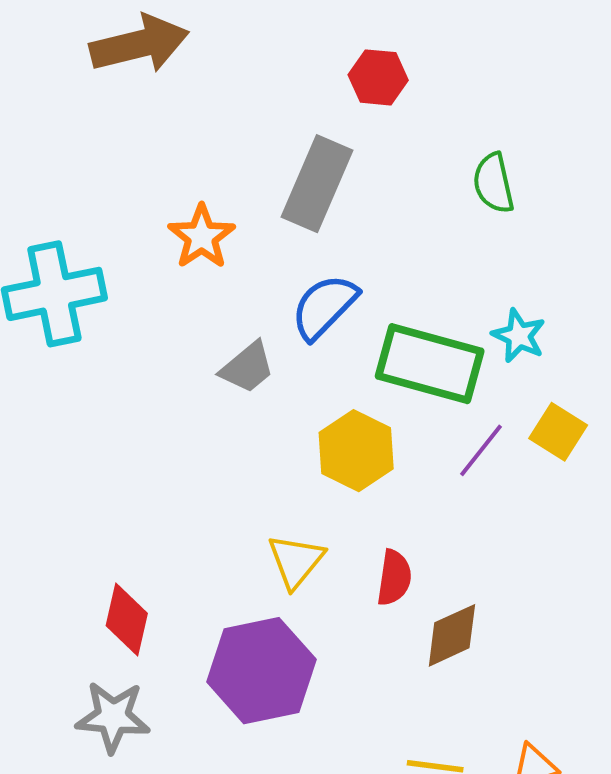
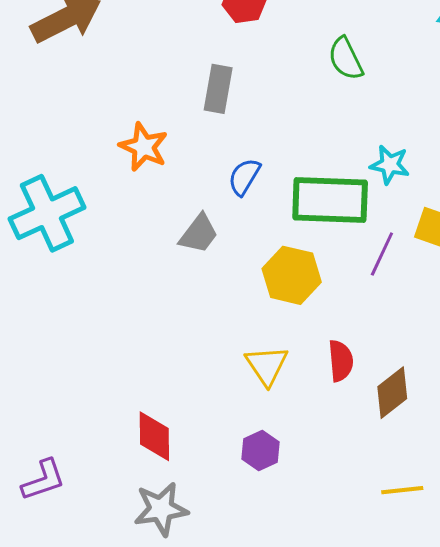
gray rectangle: (317, 184) -> (218, 89), size x0.7
blue semicircle: (324, 307) -> (244, 177), size x0.7
purple hexagon: (261, 671) -> (260, 450), size x0.5

